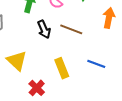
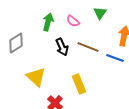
blue line: (96, 64) -> (115, 58), moved

